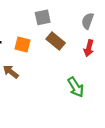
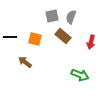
gray semicircle: (88, 21) -> (71, 17), moved
green arrow: (76, 87) -> (80, 75), turned -36

